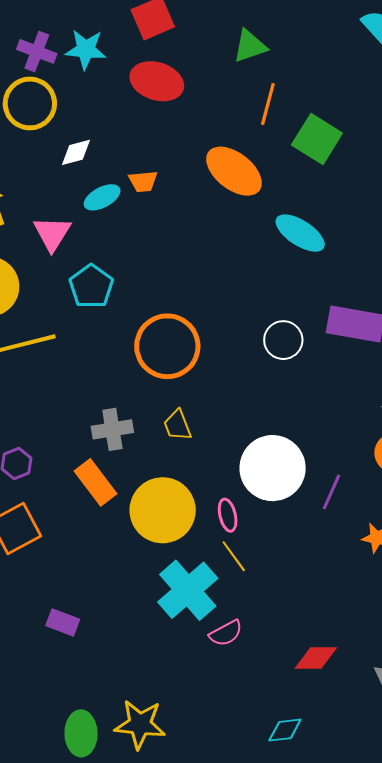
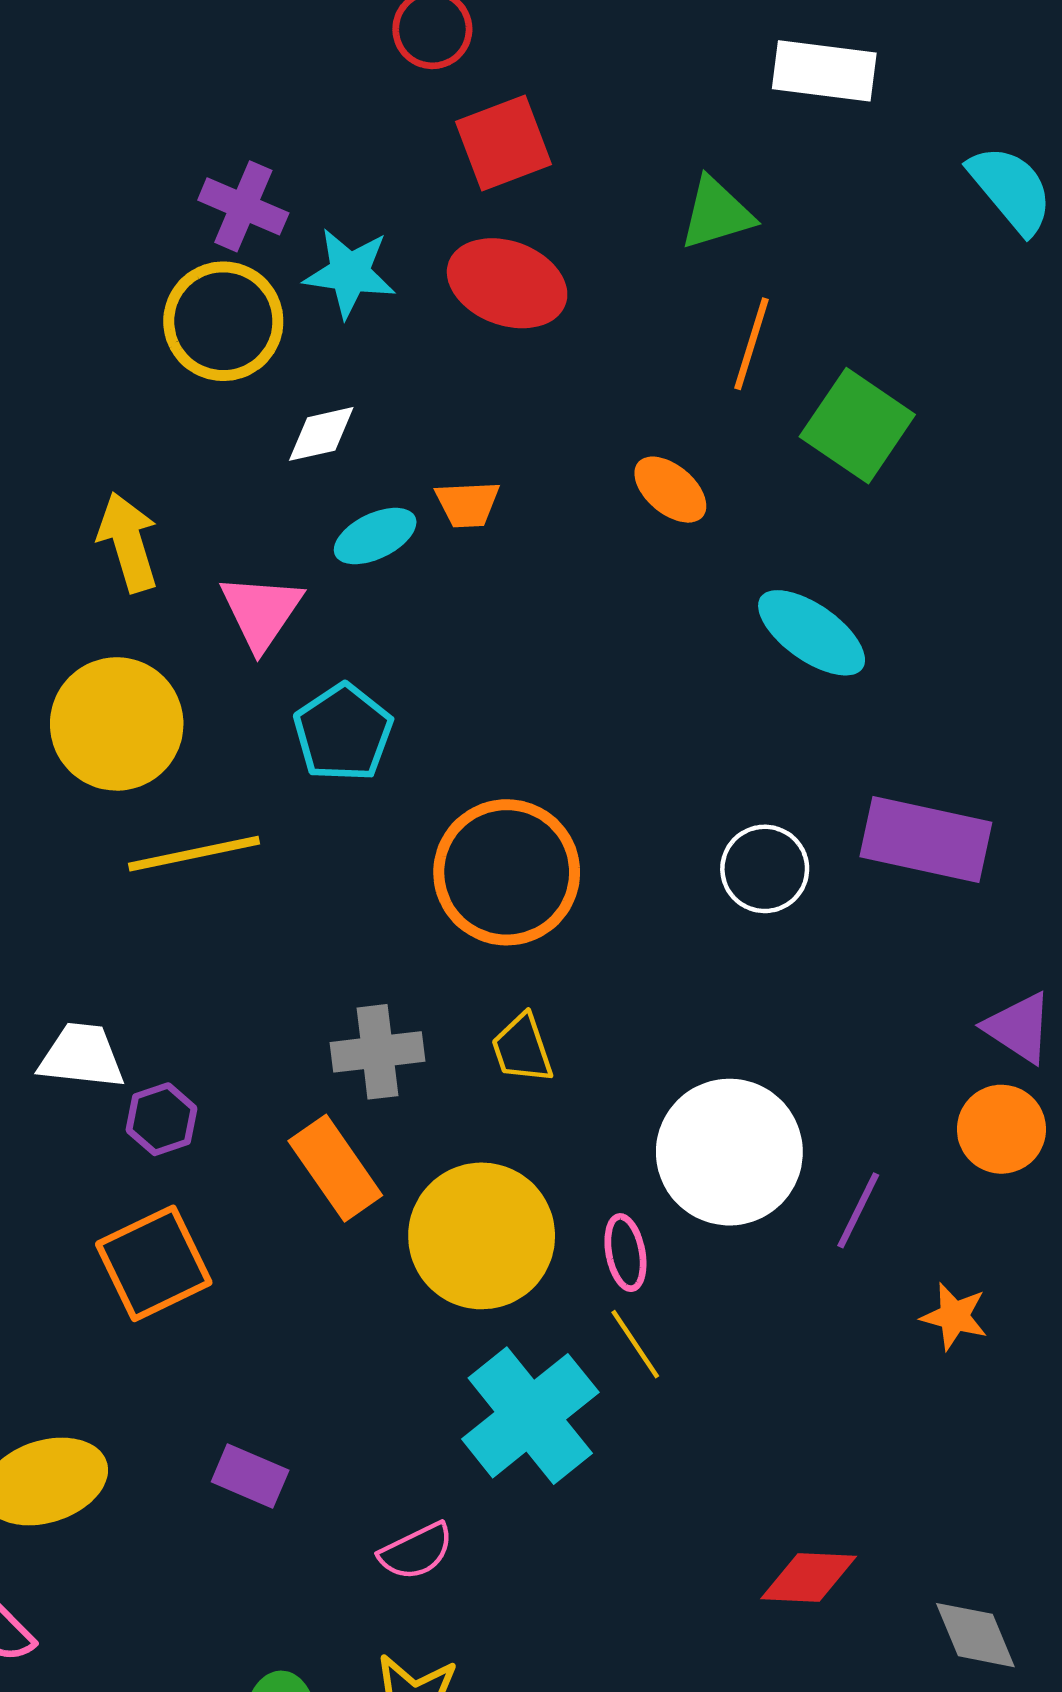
cyan star: (86, 49) -> (350, 273), moved
orange ellipse: (234, 171) -> (670, 490), size x0.6
pink semicircle: (226, 633) -> (416, 1551), moved

